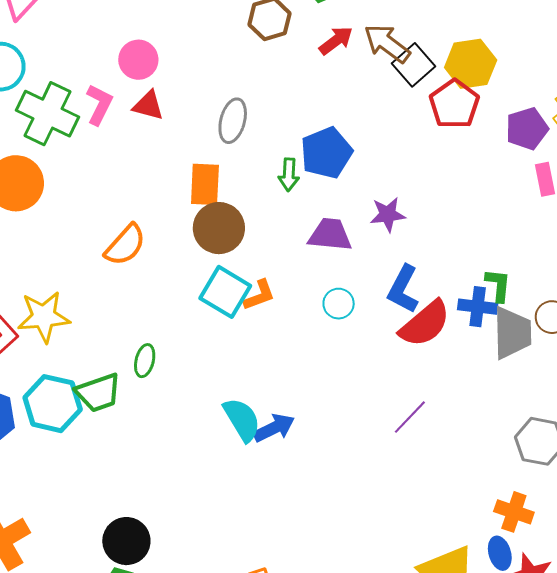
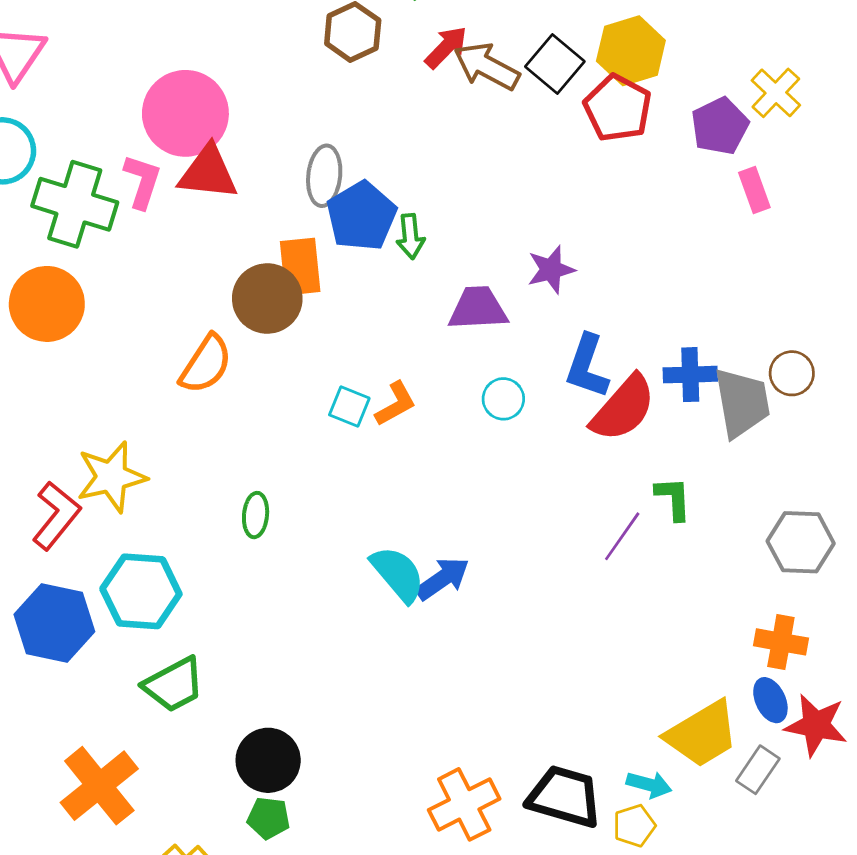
brown arrow: (387, 43) -> (487, 66), moved
pink circle: (138, 60) -> (185, 113), size x1.6
red triangle: (148, 105) -> (208, 173), size x1.4
blue pentagon: (326, 153) -> (361, 216), moved
brown circle: (219, 228) -> (267, 298), moved
green L-shape: (498, 285) -> (673, 498), moved
cyan square: (225, 292) -> (349, 407), size x0.6
green trapezoid: (98, 393) -> (174, 685), moved

